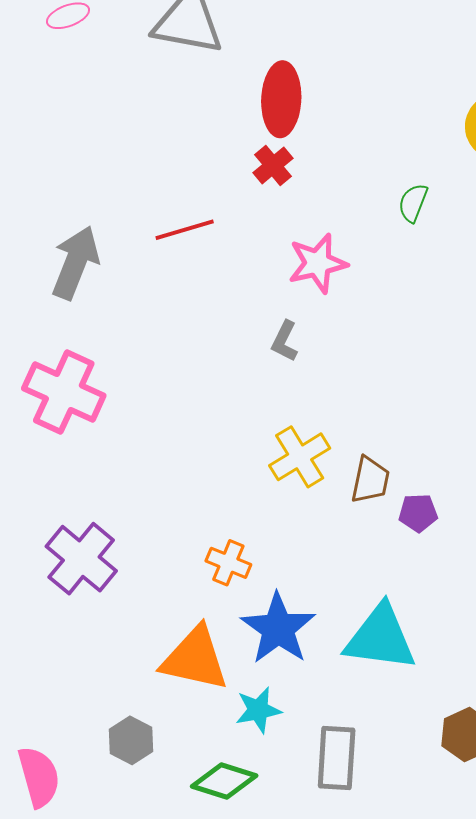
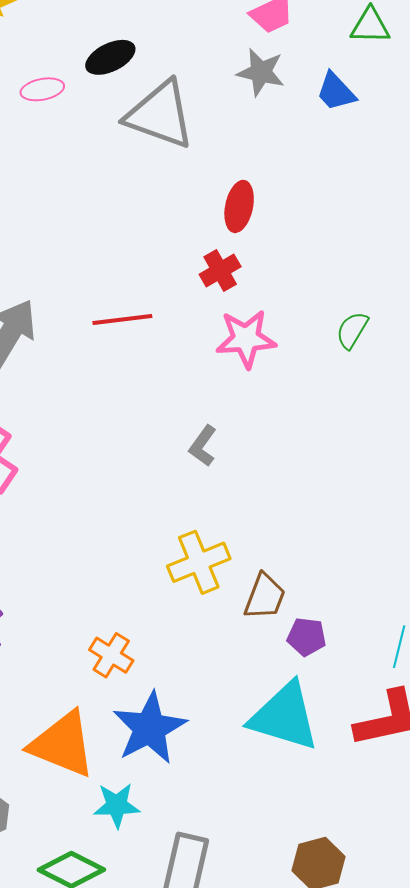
red ellipse: (281, 99) -> (239, 206), size x0.7
pink star: (318, 263) -> (246, 339), moved
cyan triangle: (380, 638) -> (284, 717), moved

